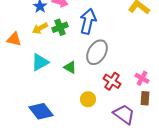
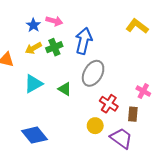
pink cross: (142, 78) -> (143, 91), moved
brown rectangle: (145, 98) -> (133, 114), moved
yellow circle: (88, 99) -> (95, 126), moved

